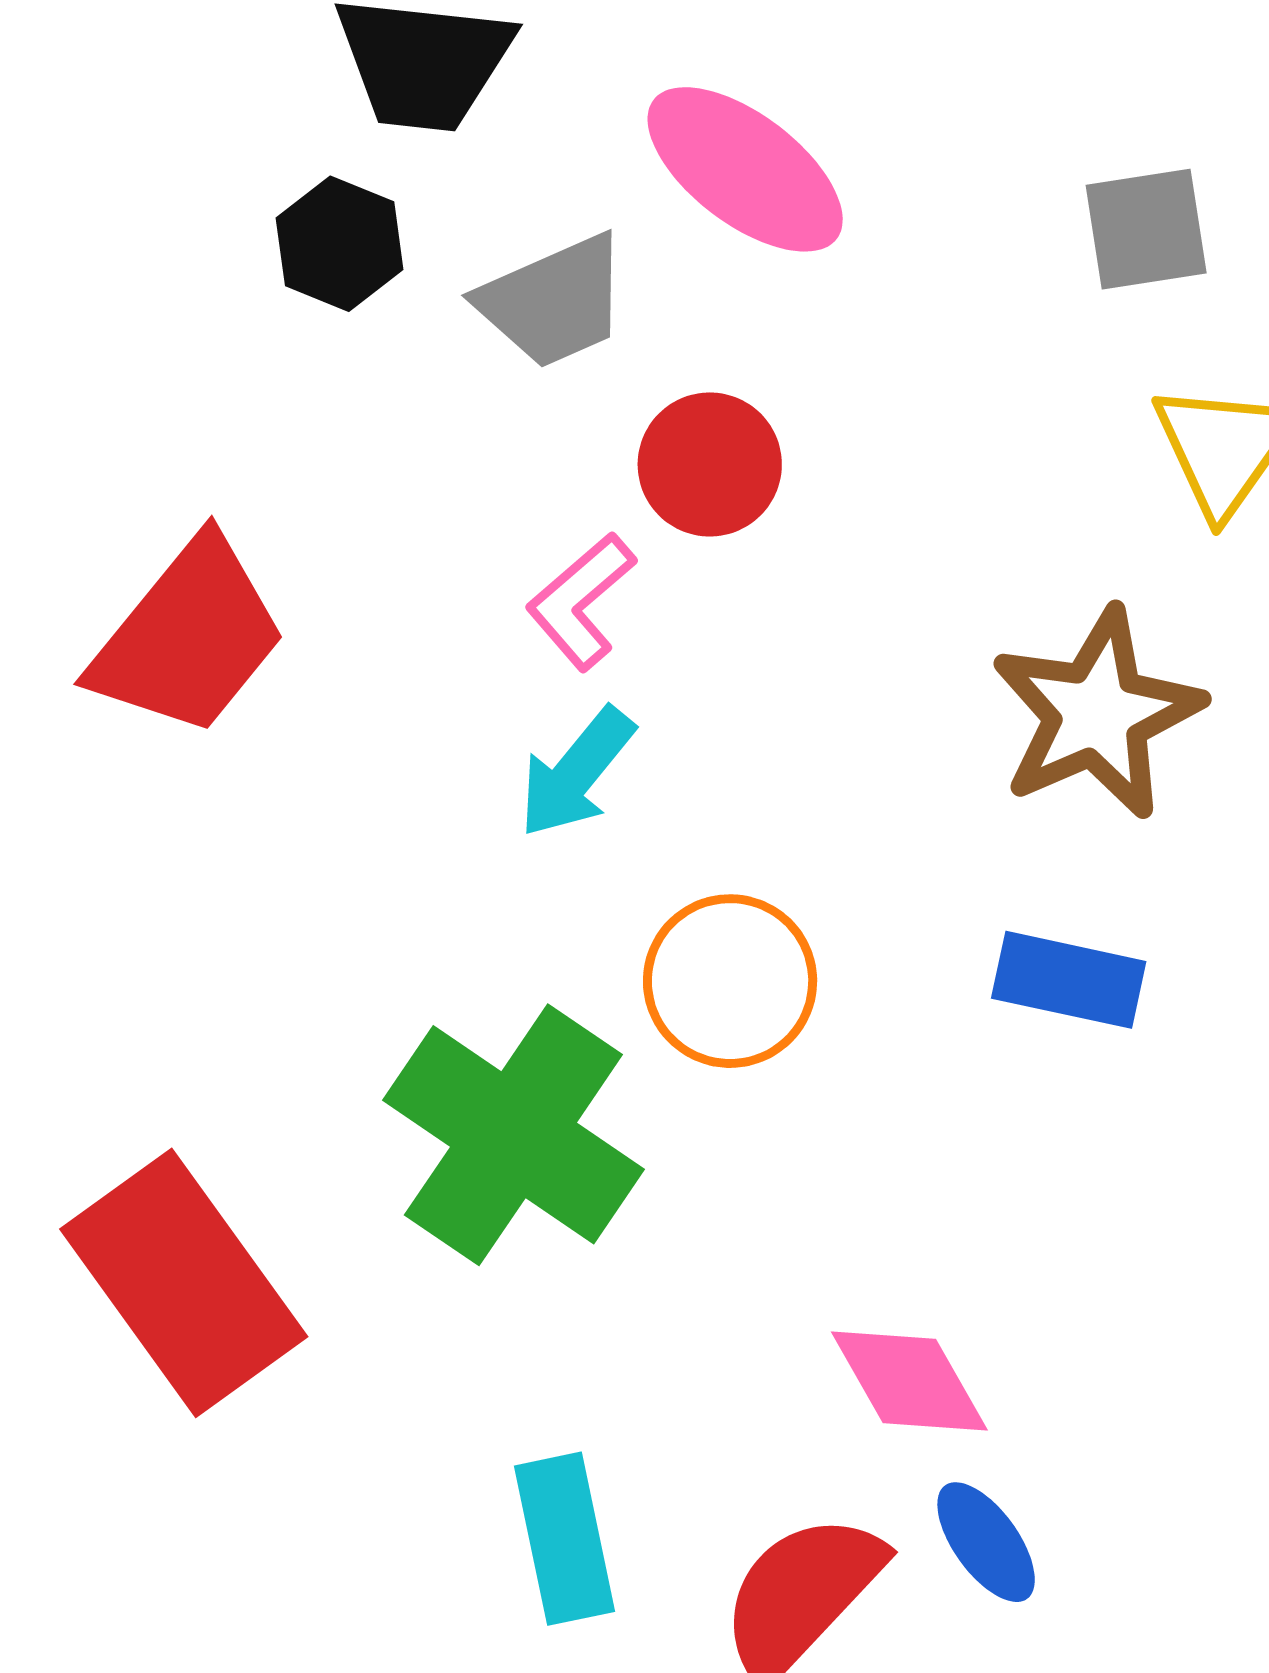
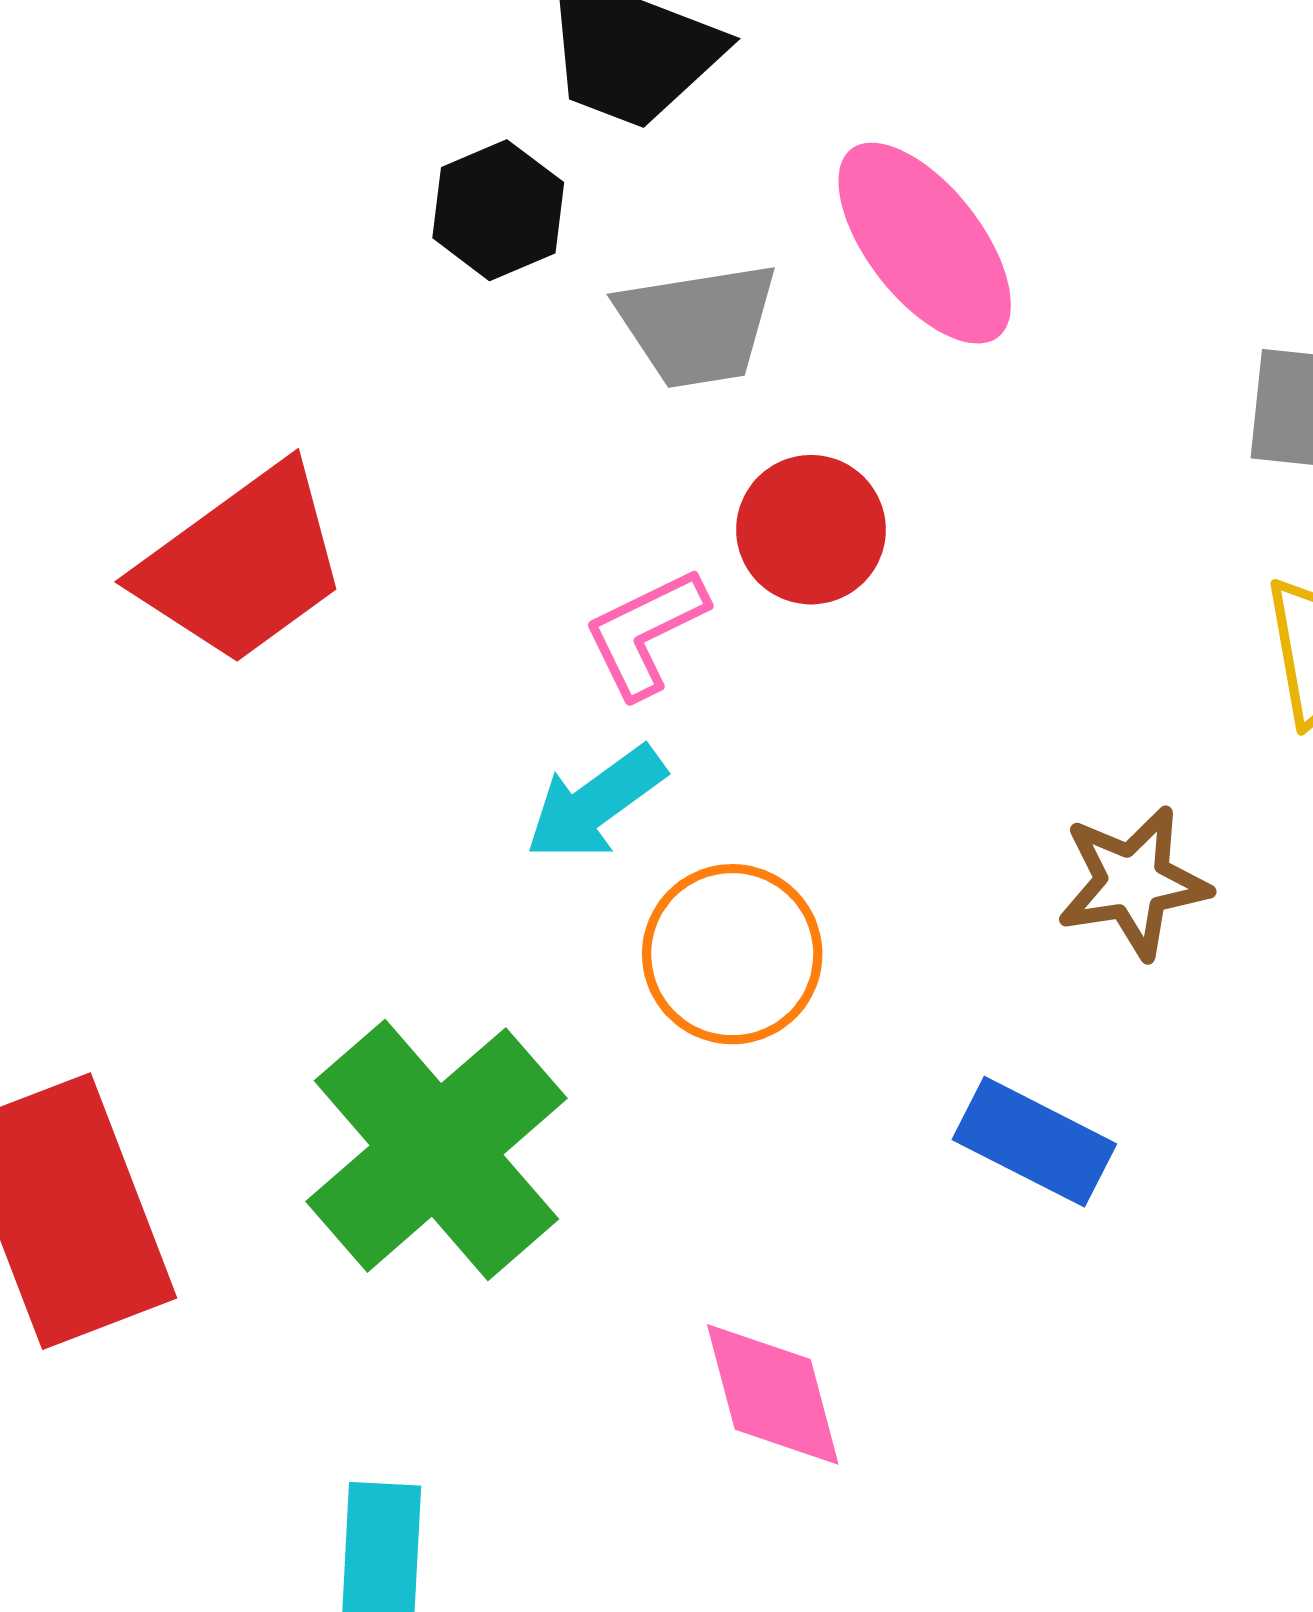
brown star: (1097, 714) -> (1133, 882), size x0.7
orange circle: (730, 981) -> (732, 954), moved
pink diamond: (909, 1381) -> (773, 1394), moved

